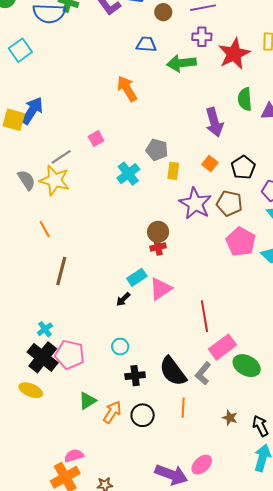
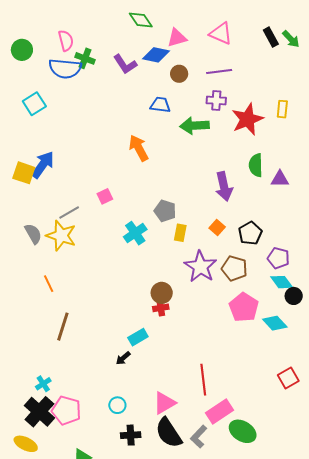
pink triangle: (161, 289) -> (164, 403), moved

